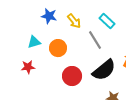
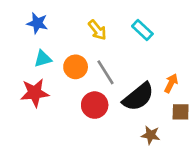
blue star: (49, 16) -> (37, 23), moved
gray line: (95, 40) -> (106, 72), moved
red star: (28, 67) -> (35, 93), size x1.5

